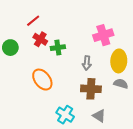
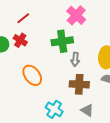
pink cross: (103, 35) -> (76, 15), moved, turned -30
red cross: (40, 39) -> (20, 40), moved
green cross: (58, 48) -> (62, 41), moved, size x1.5

